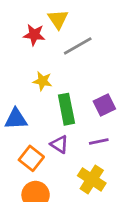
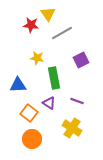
purple square: (104, 105) -> (81, 60), moved
purple line: (99, 142) -> (77, 101), turned 32

